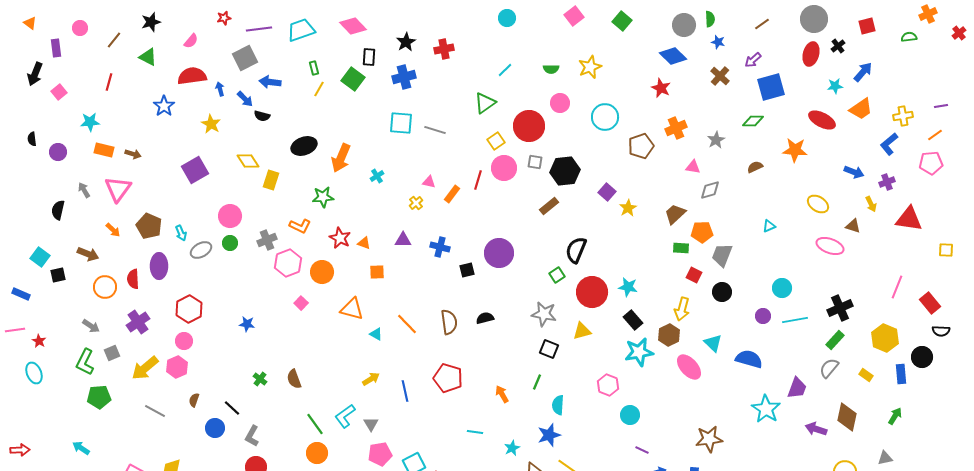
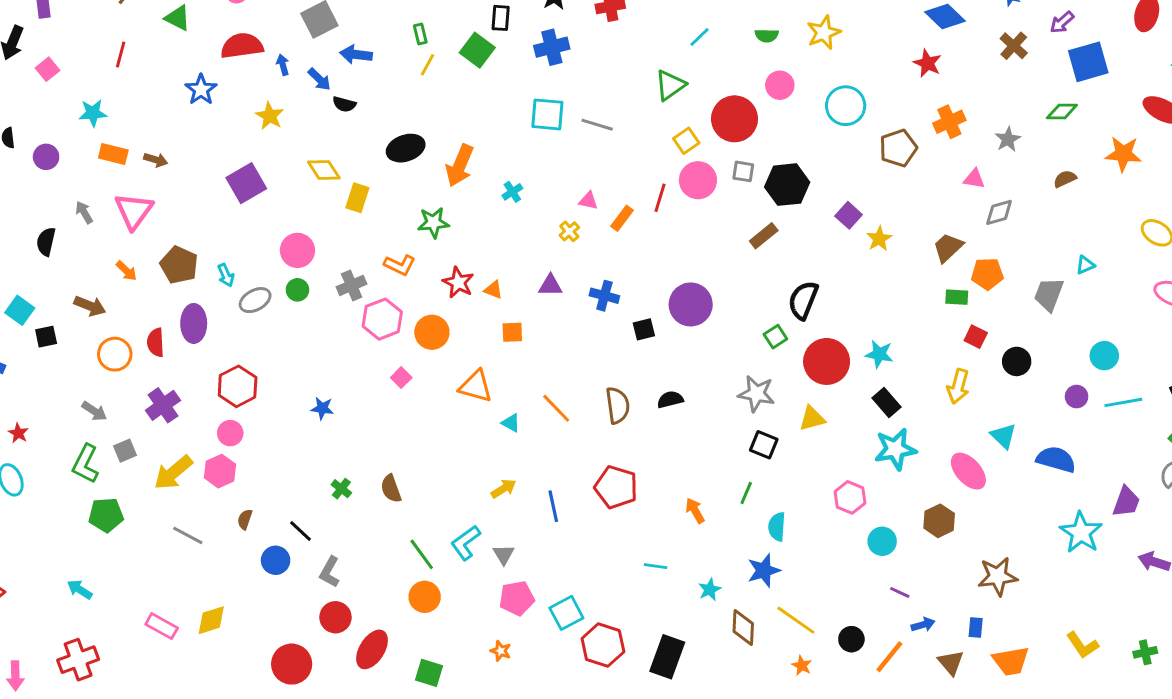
gray trapezoid: (722, 255) -> (1049, 294), moved
brown hexagon: (669, 335) -> (939, 521), moved

